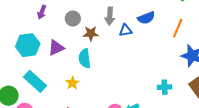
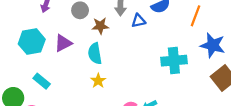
cyan rectangle: (35, 81) -> (42, 81), size x0.7
yellow star: (72, 83) -> (98, 81), moved
cyan cross: (165, 87) -> (174, 61), moved, size x1.6

